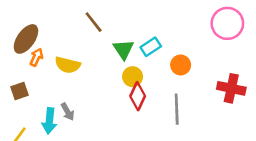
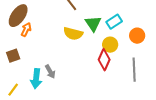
yellow semicircle: (68, 65) -> (73, 34), moved
yellow circle: (133, 77) -> (110, 45), moved

